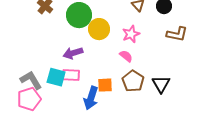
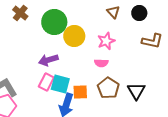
pink semicircle: (126, 56) -> (101, 63), turned 144
pink rectangle: (71, 75) -> (46, 82), turned -66
cyan square: (56, 77) -> (60, 84), moved

